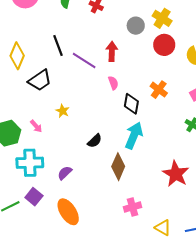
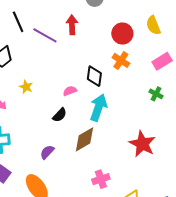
red circle: (164, 45) -> (122, 34), moved
pink semicircle: (113, 83) -> (70, 91), moved, turned -88
brown diamond: (118, 167) -> (84, 139), turned 40
purple semicircle: (65, 173) -> (47, 152), moved

